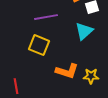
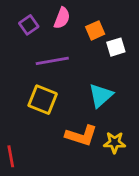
cyan triangle: (84, 31) -> (101, 95), moved

